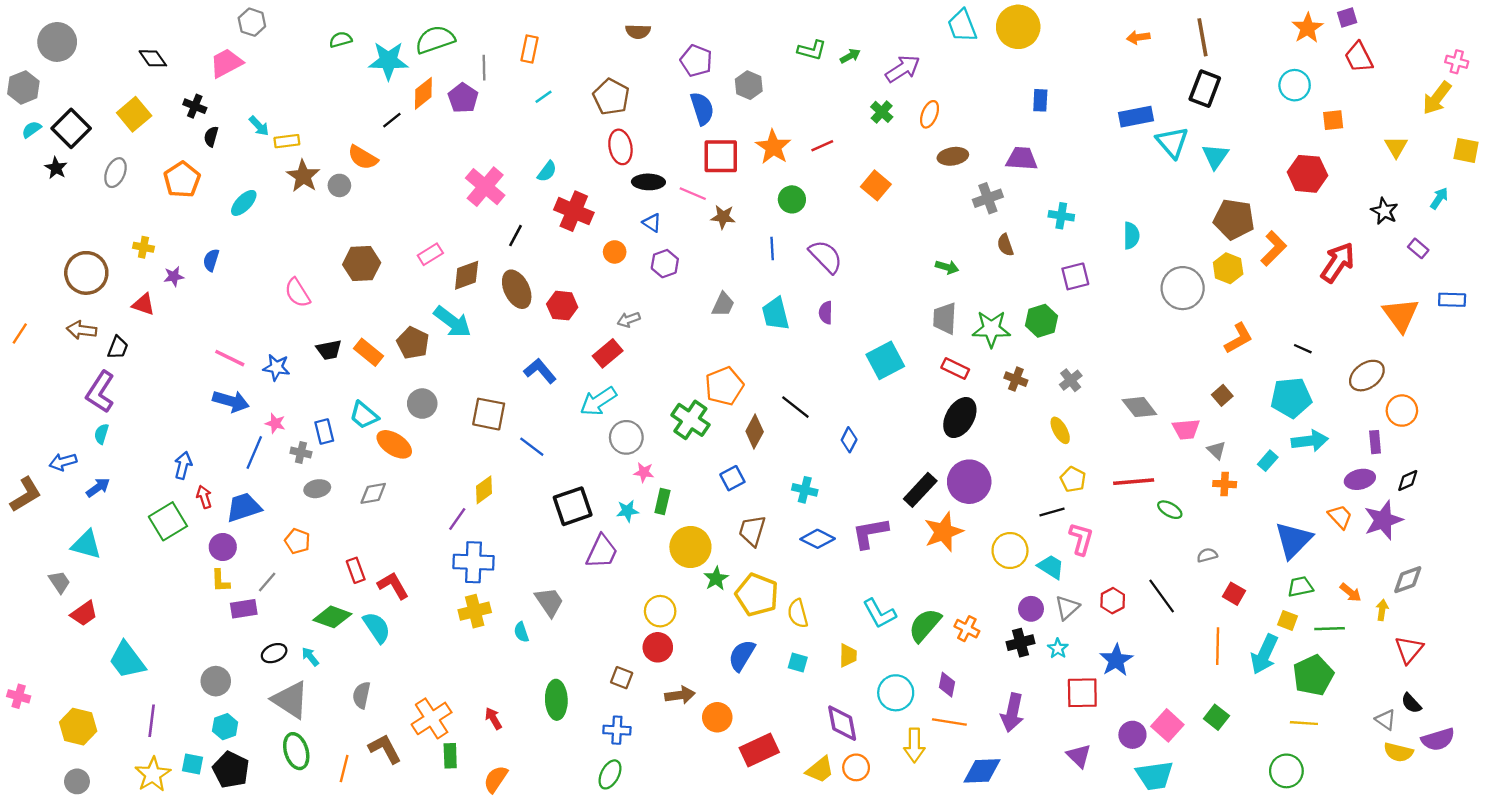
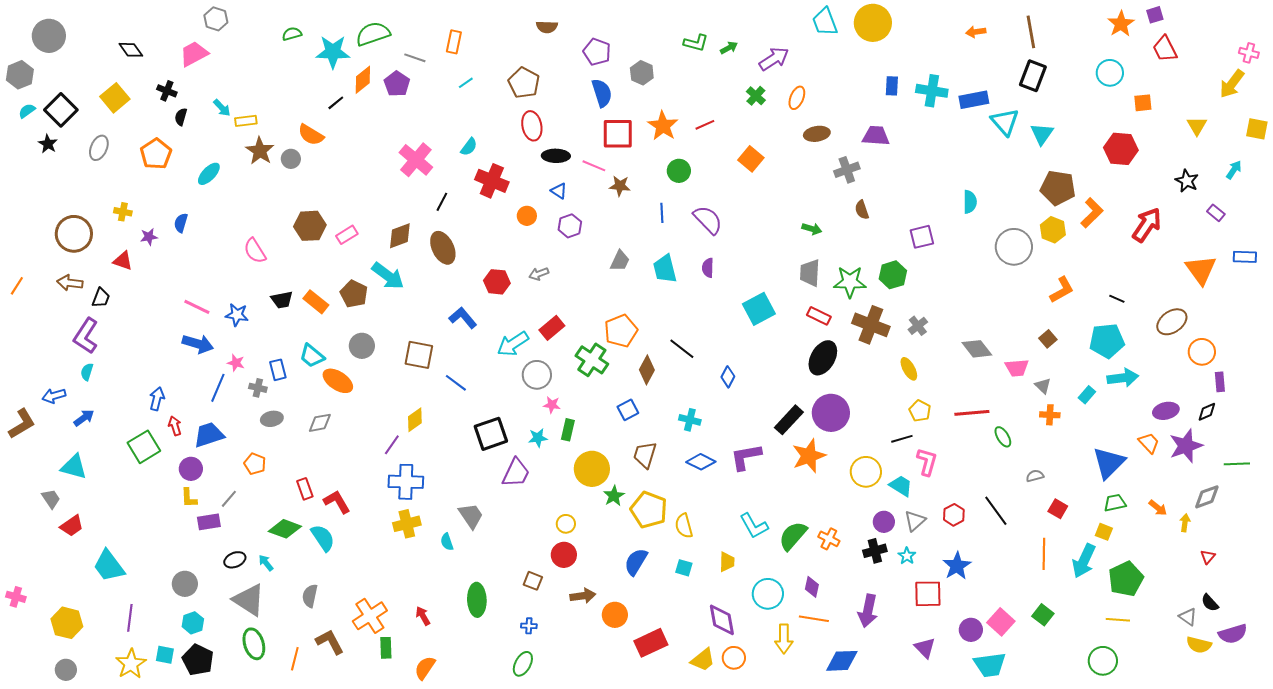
gray line: (484, 68) -> (415, 58), turned -70
cyan cross: (1061, 216) -> (932, 91), moved, size x1.4
pink rectangle: (430, 254) -> (347, 235), moved
red hexagon: (562, 306) -> (497, 282), moved
red rectangle: (608, 353) -> (552, 328), moved
brown cross: (1016, 379) -> (871, 325), size x1.8
purple rectangle: (1375, 442) -> (1220, 382), moved
green ellipse: (1170, 510) -> (1003, 437), turned 30
yellow circle: (660, 611) -> (566, 524), size x0.7
green line: (1330, 629) -> (1237, 464), moved
red triangle: (1409, 650) -> (1208, 557), size x0.6
blue cross: (617, 730) -> (529, 626), size x0.7

